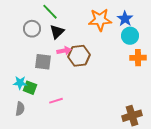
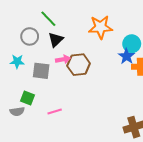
blue star: (125, 19) -> (127, 56), moved
cyan star: (20, 83) -> (17, 61), moved
gray semicircle: (20, 109) -> (17, 111), moved, turned 72

